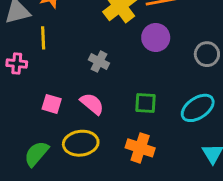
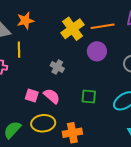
pink square: (52, 104) -> (32, 95), moved
orange cross: (140, 148) -> (72, 133), moved, turned -30

